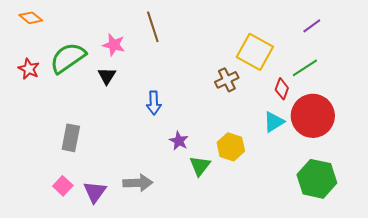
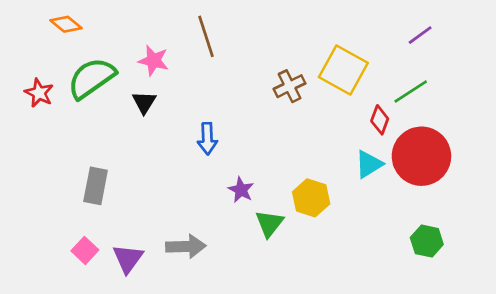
orange diamond: (31, 18) -> (66, 24), moved
brown cross: (227, 80) -> (289, 86), moved
green hexagon: (317, 179) -> (427, 241), size x0.6

